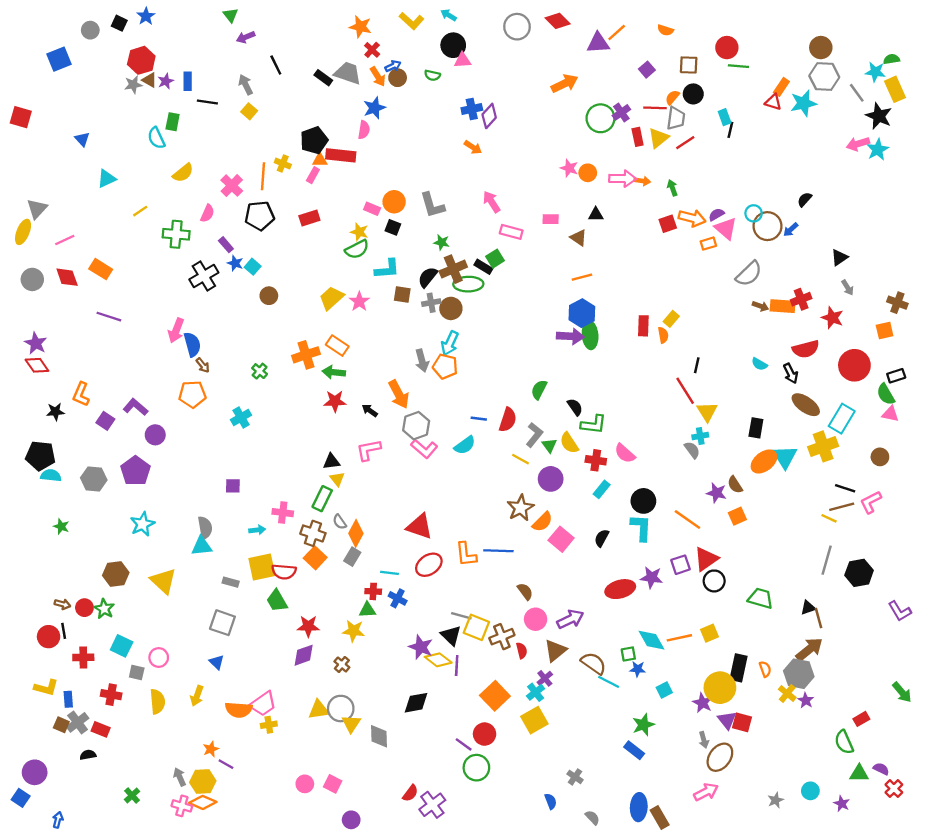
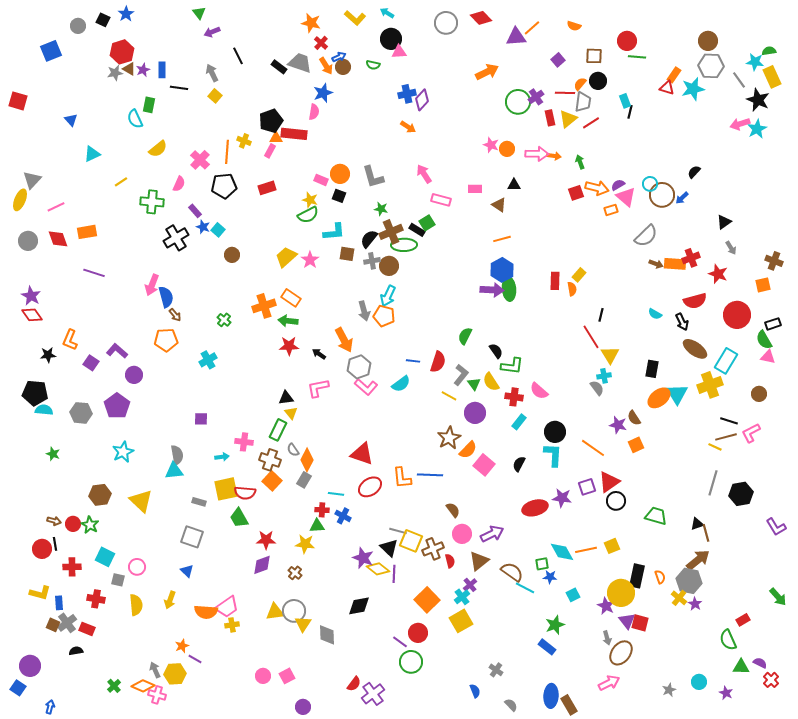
orange rectangle: (101, 269) -> (87, 232), turned -42
pink square: (333, 784) -> (287, 676), turned 35
orange diamond: (203, 802) -> (143, 686), moved

